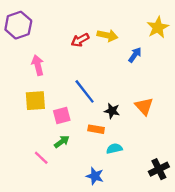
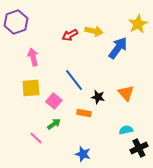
blue arrow: (135, 55) -> (118, 48), size x1.6
pink square: (62, 115) -> (54, 101), turned -35
cyan semicircle: (114, 149) -> (126, 130), moved

